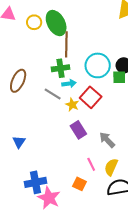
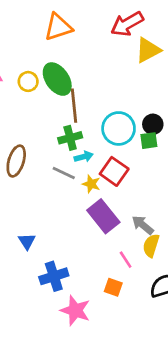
purple rectangle: (78, 130) -> (103, 216), size x1.4
yellow semicircle: (111, 167) -> (151, 246), moved
blue cross: (36, 182) -> (54, 276), moved

